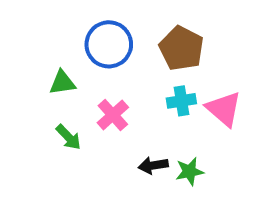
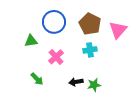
pink triangle: (224, 109) -> (118, 30), moved, turned 30
green arrow: (68, 137) -> (37, 79), moved

